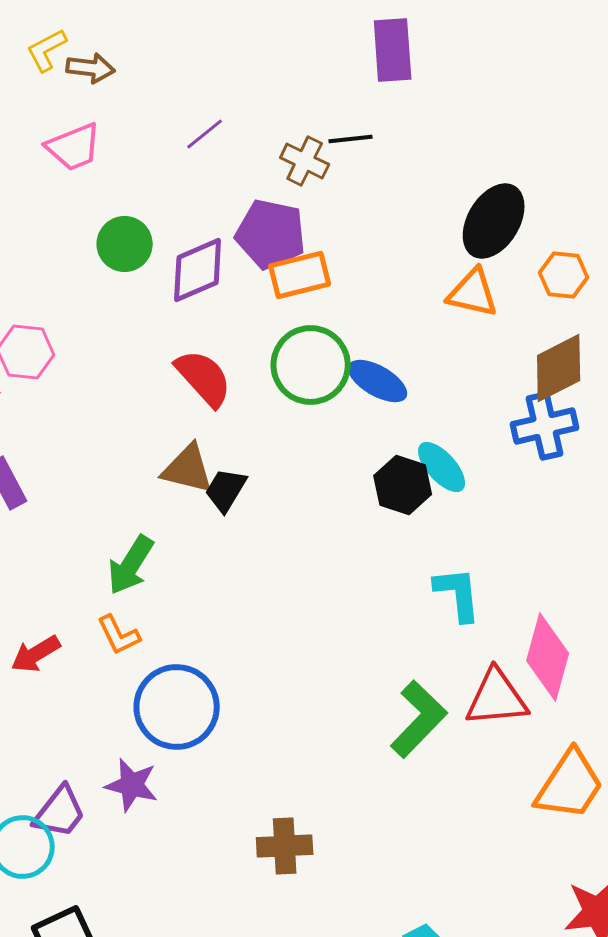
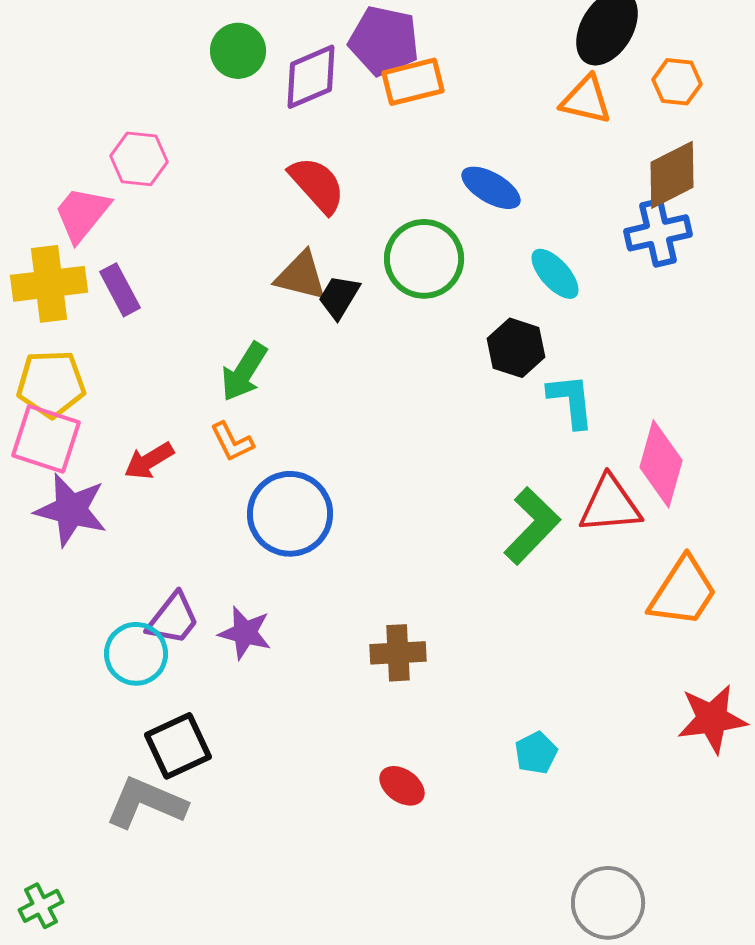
green circle: (311, 365) -> (424, 259), moved
black hexagon: (403, 485) -> (516, 348), moved
purple star: (132, 785) -> (245, 633), moved

